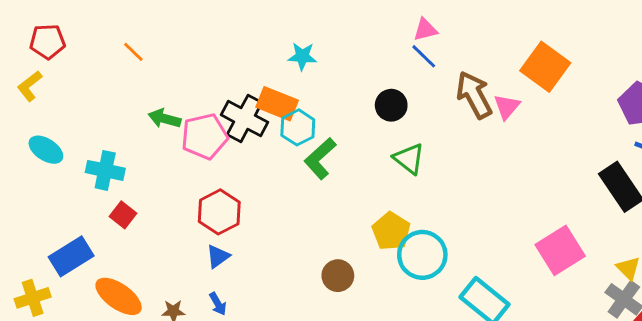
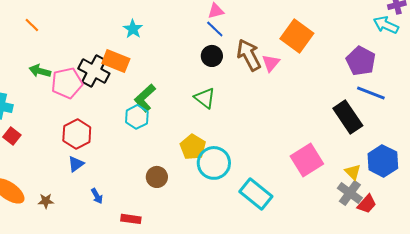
orange line: (133, 52) -> (32, 25), moved
cyan star: (302, 56) -> (133, 29), turned 30
black circle: (391, 105) -> (212, 56), moved
cyan hexagon: (298, 127) -> (137, 117), moved
blue arrow: (218, 304) -> (97, 196), moved

